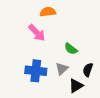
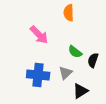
orange semicircle: (48, 12) -> (69, 13), moved, turned -84
black semicircle: (88, 70) -> (93, 60), moved

